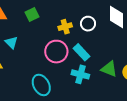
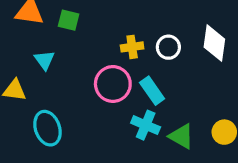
green square: (32, 15) -> (69, 20), moved, turned 32
green triangle: (109, 69) -> (181, 136), moved
cyan ellipse: (41, 85) -> (47, 128), moved

